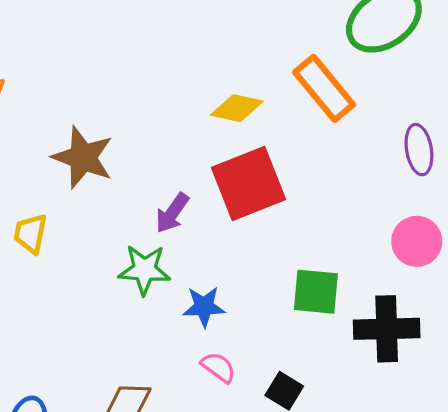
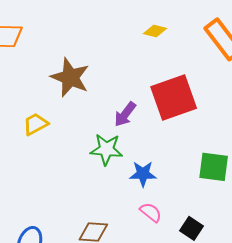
yellow diamond: (237, 108) -> (155, 31), moved, size x0.7
yellow trapezoid: (30, 233) -> (36, 124), turned 48

